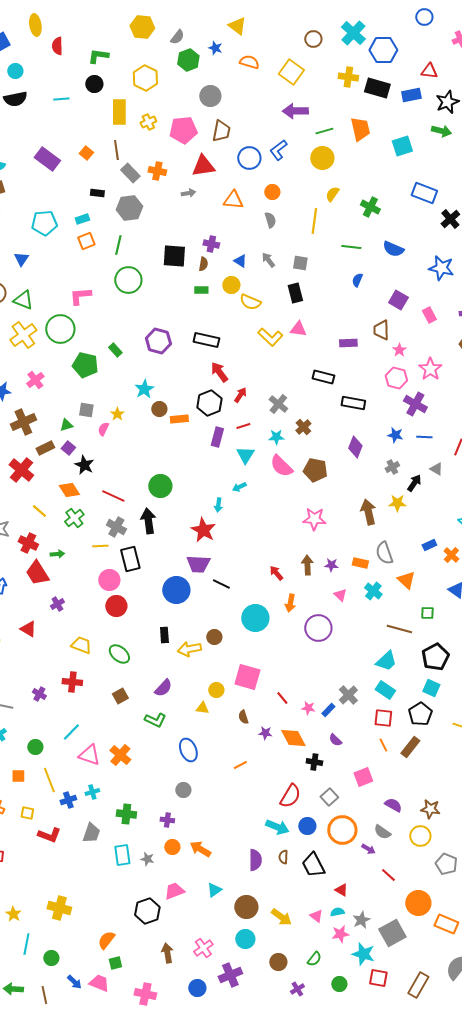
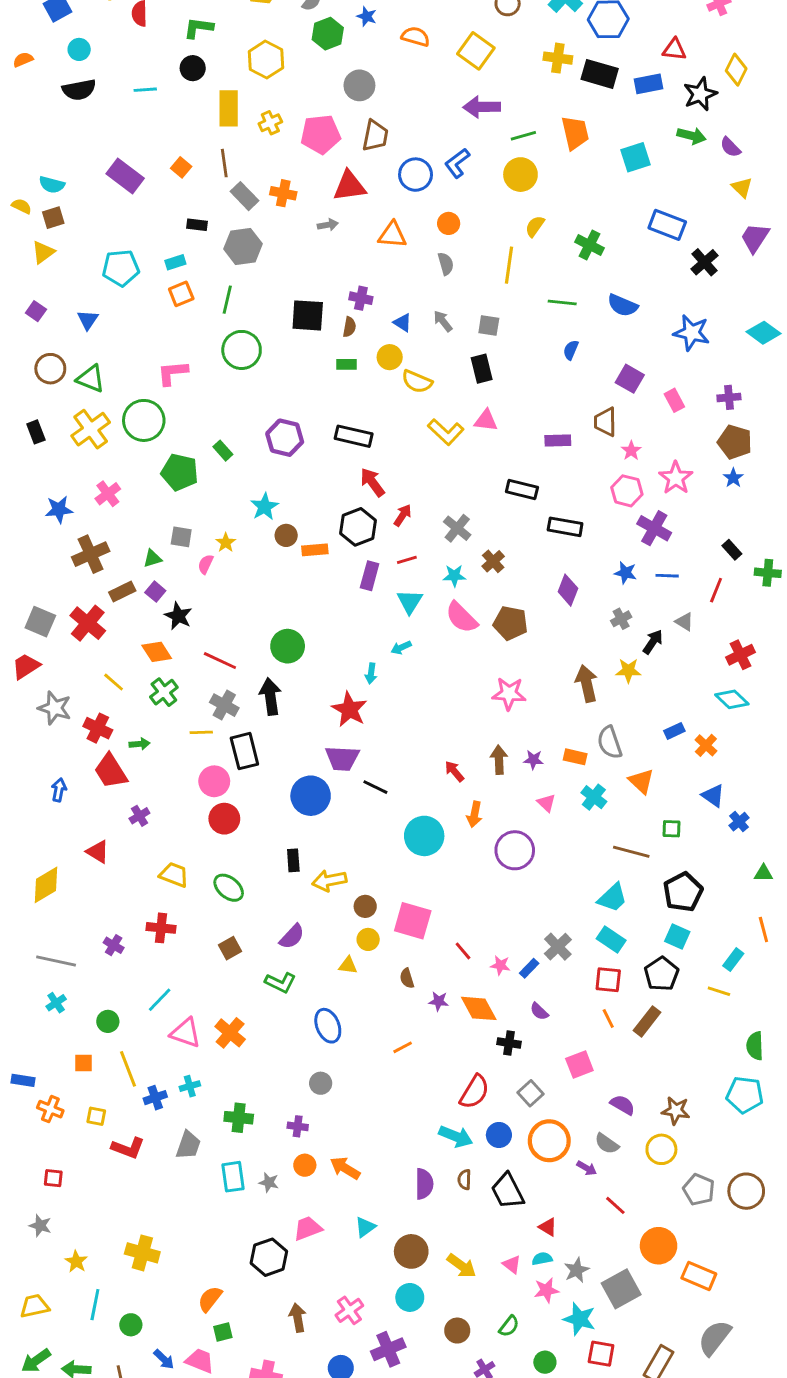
brown circle: (214, 637) -> (365, 906), moved

